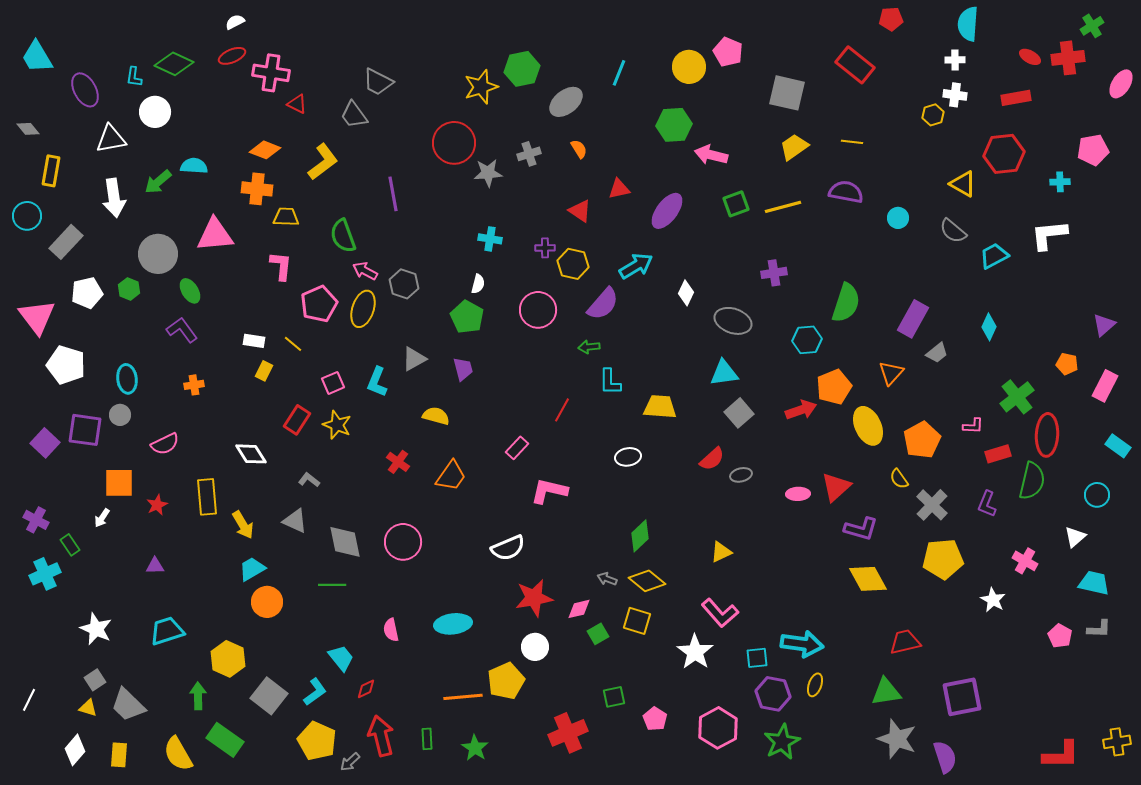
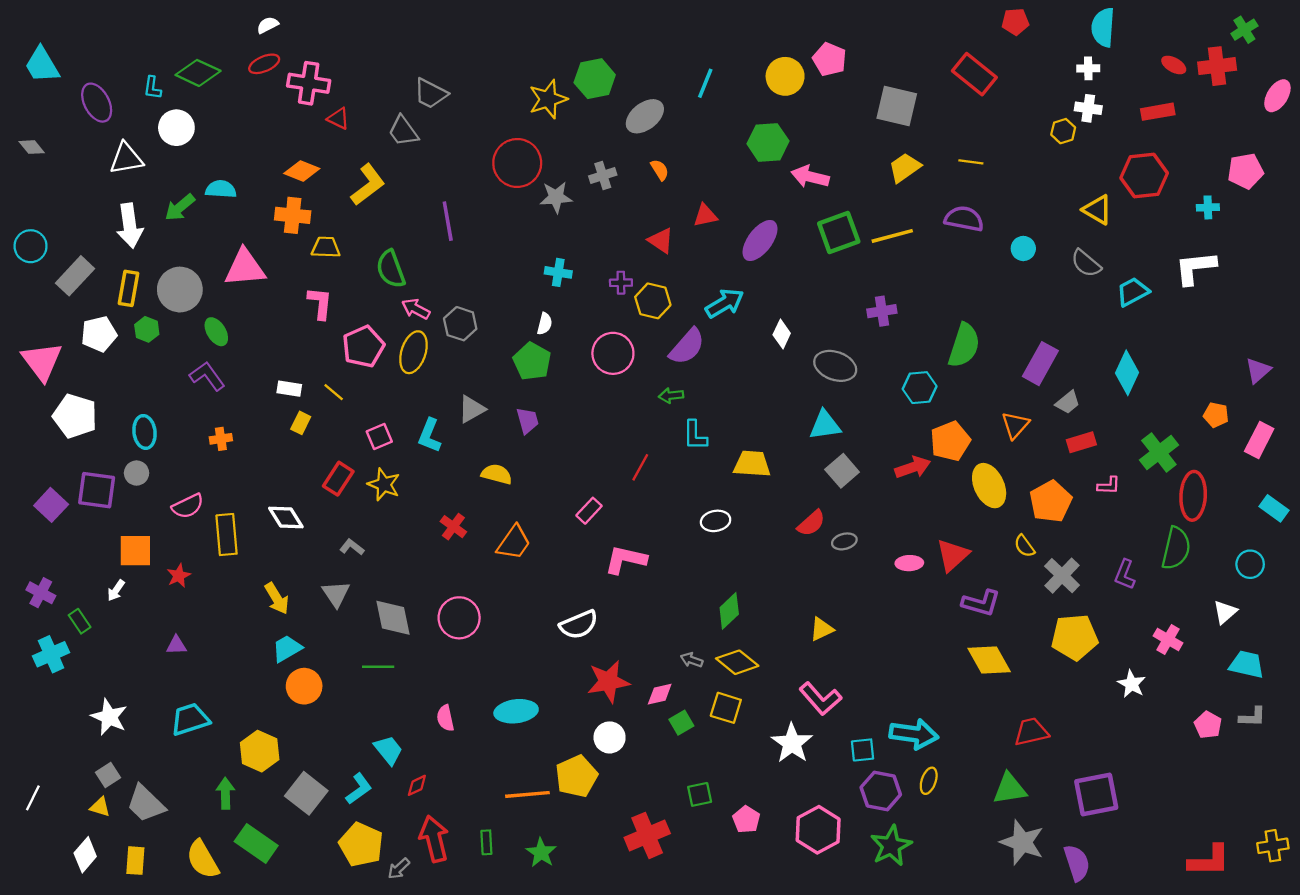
yellow rectangle: (51, 171) -> (129, 288), moved
green square: (736, 204) -> (839, 233), size x1.4
cyan diamond: (989, 327) -> (1127, 373), size x1.4
red rectangle: (998, 454) -> (1081, 442), moved
yellow rectangle: (207, 497) -> (227, 535), moved
gray triangle: (295, 521) -> (336, 594), turned 32

